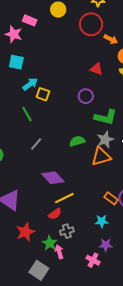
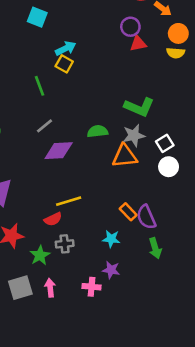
red triangle: (97, 69) -> (138, 44), turned -40
cyan arrow: (30, 84) -> (66, 48), moved
purple circle: (86, 96) -> (130, 27), moved
purple diamond: (53, 178) -> (59, 151), moved, turned -60
pink arrow: (59, 252) -> (50, 288), moved
pink cross: (93, 260) -> (92, 287), turned -32
gray square: (39, 270) -> (20, 288), turned 30

